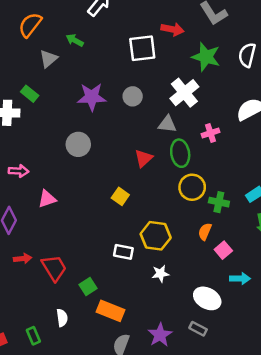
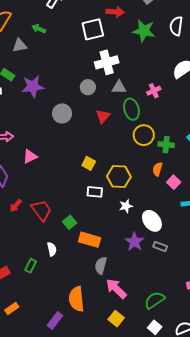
gray triangle: (49, 59) -> (20, 45), turned 35
white cross: (184, 93) -> (107, 62), moved, turned 30
gray circle: (133, 96) -> (88, 87), moved
purple star: (92, 97) -> (33, 86), moved
gray circle: (78, 144) -> (62, 113), moved
yellow square: (120, 196) -> (89, 163), moved
red arrow: (23, 259) -> (16, 206), turned 144
white ellipse: (207, 298) -> (152, 221), moved, turned 30
purple star: (160, 335) -> (134, 242), moved
green rectangle: (33, 336) -> (31, 266), turned 56

